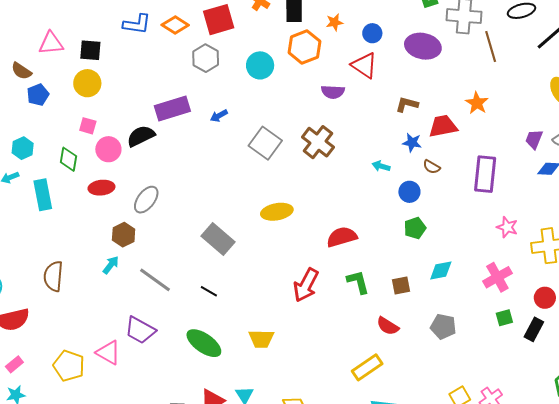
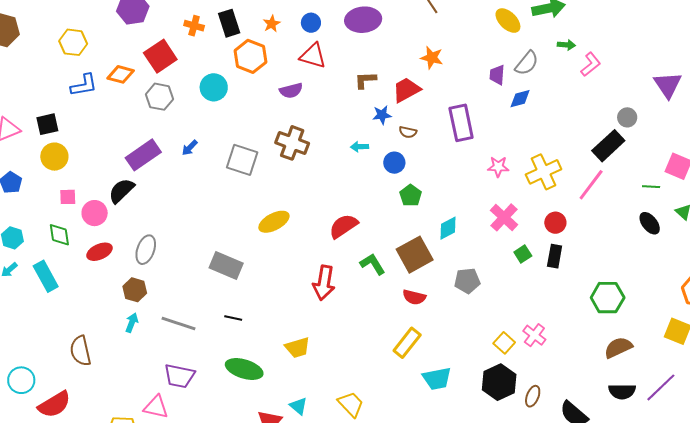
brown square: (401, 286) -> (415, 255), size x1.8

